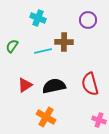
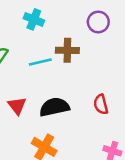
red semicircle: (90, 84) -> (101, 104), size x0.7
red triangle: (25, 85) -> (17, 106), turned -35

